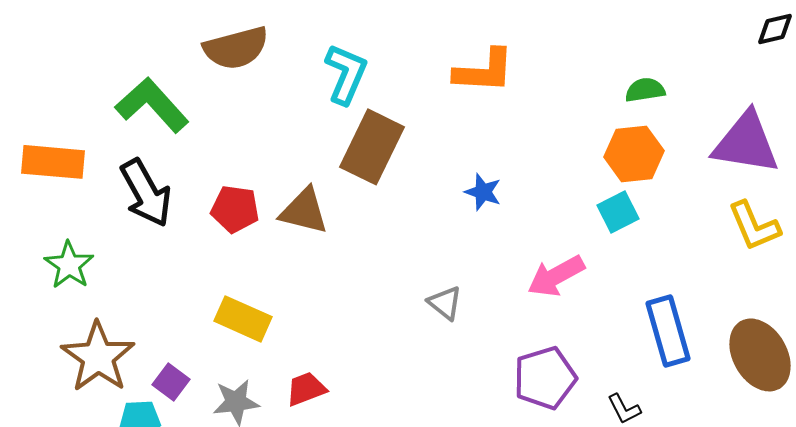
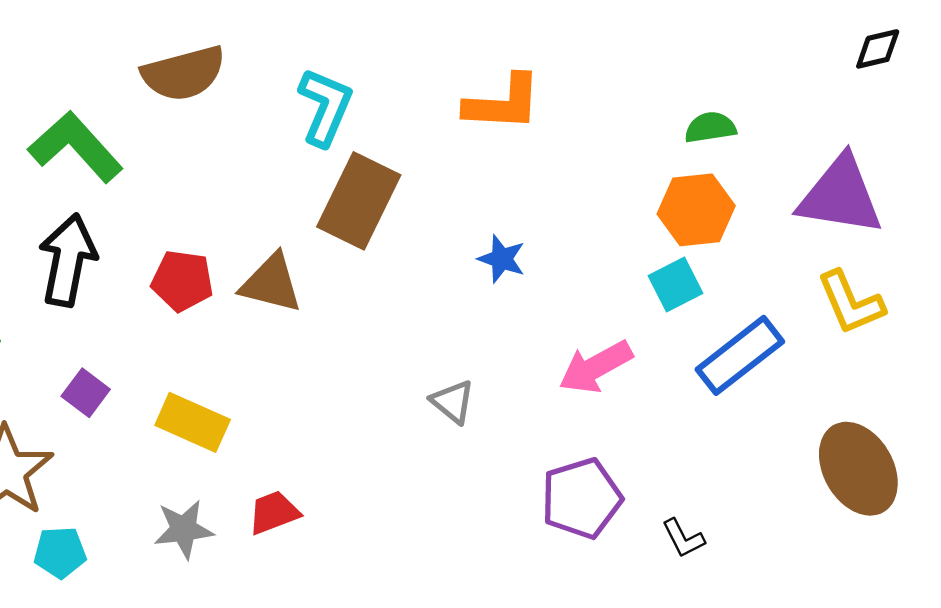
black arrow: (146, 193) -> (68, 260), turned -140
blue rectangle: (668, 331) -> (740, 355), moved, turned 68
purple square: (171, 382) -> (86, 393), moved

